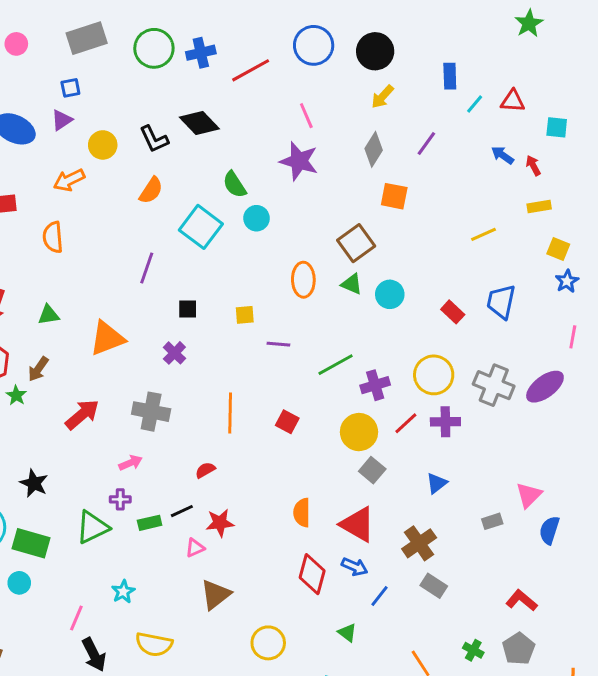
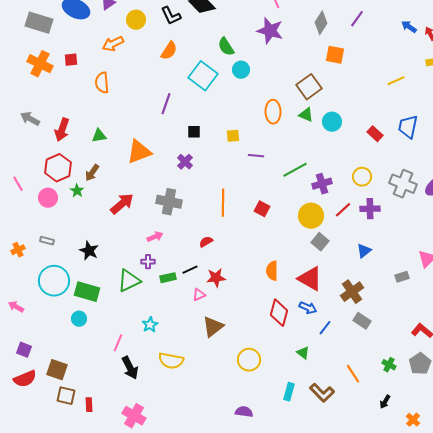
yellow circle: (434, 375) -> (362, 177), size x0.7

